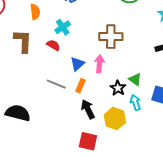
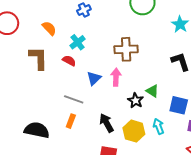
orange semicircle: (35, 12) -> (49, 28), turned -35
orange rectangle: (80, 86) -> (71, 121), moved
cyan arrow: (135, 102) -> (159, 126), moved

